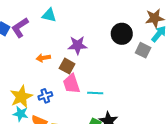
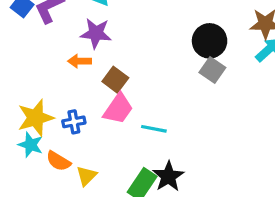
purple star: (77, 45) -> (96, 33), moved
gray square: (143, 50) -> (212, 70), moved
pink trapezoid: (71, 84) -> (118, 109), turned -135

